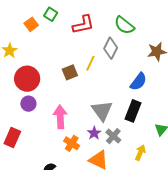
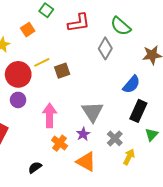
orange square: (31, 24) -> (28, 30), moved
yellow line: (90, 63) -> (42, 62), moved, turned 35
black rectangle: (133, 111) -> (138, 111), moved
gray cross: (113, 136) -> (115, 138), moved

